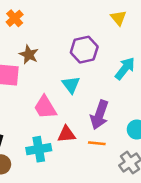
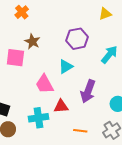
yellow triangle: (118, 18) -> (105, 14), turned 48
cyan triangle: (71, 85) -> (66, 67), turned 35
orange line: (97, 143) -> (80, 131), moved

